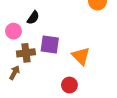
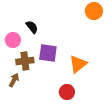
black semicircle: (33, 18) -> (32, 27), turned -72
orange triangle: (81, 56) -> (78, 64), turned 36

